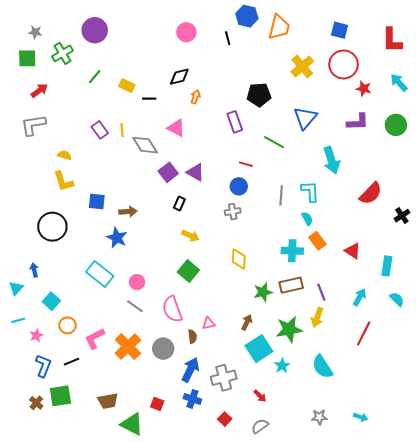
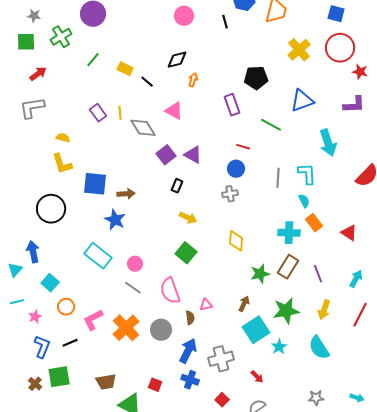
black line: (149, 99) -> (147, 82), turned 40
blue triangle: (305, 118) -> (302, 101), turned 30
blue square: (97, 201) -> (95, 184), size x1.4
blue arrow: (34, 270) -> (33, 252), size x1.5
brown rectangle: (291, 285) -> (288, 267), turned -45
yellow arrow: (317, 317) -> (324, 310), moved

